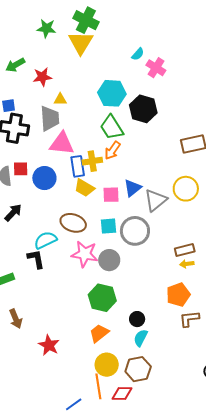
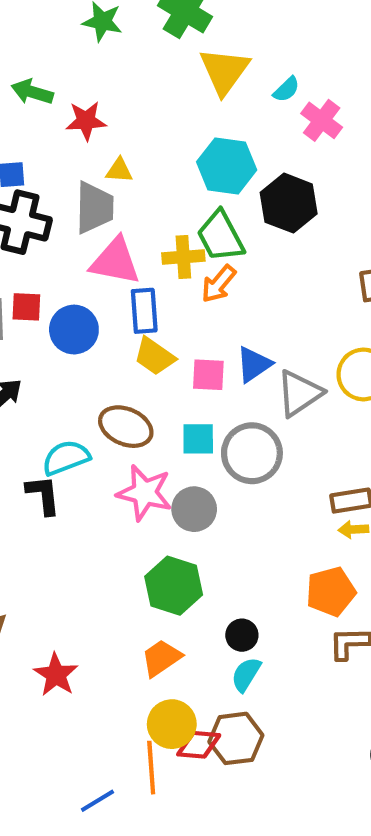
yellow triangle: (81, 43) -> (224, 71), moved
green arrow: (15, 65) -> (32, 92), turned 42
yellow cross: (92, 161) -> (183, 257), moved
red diamond: (122, 393) -> (199, 745), moved

